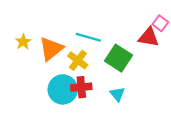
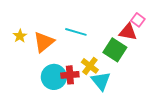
green square: (118, 58) -> (115, 50), moved
yellow cross: (78, 60) -> (90, 66), moved
cyan triangle: (117, 94) -> (101, 81), size x1.5

